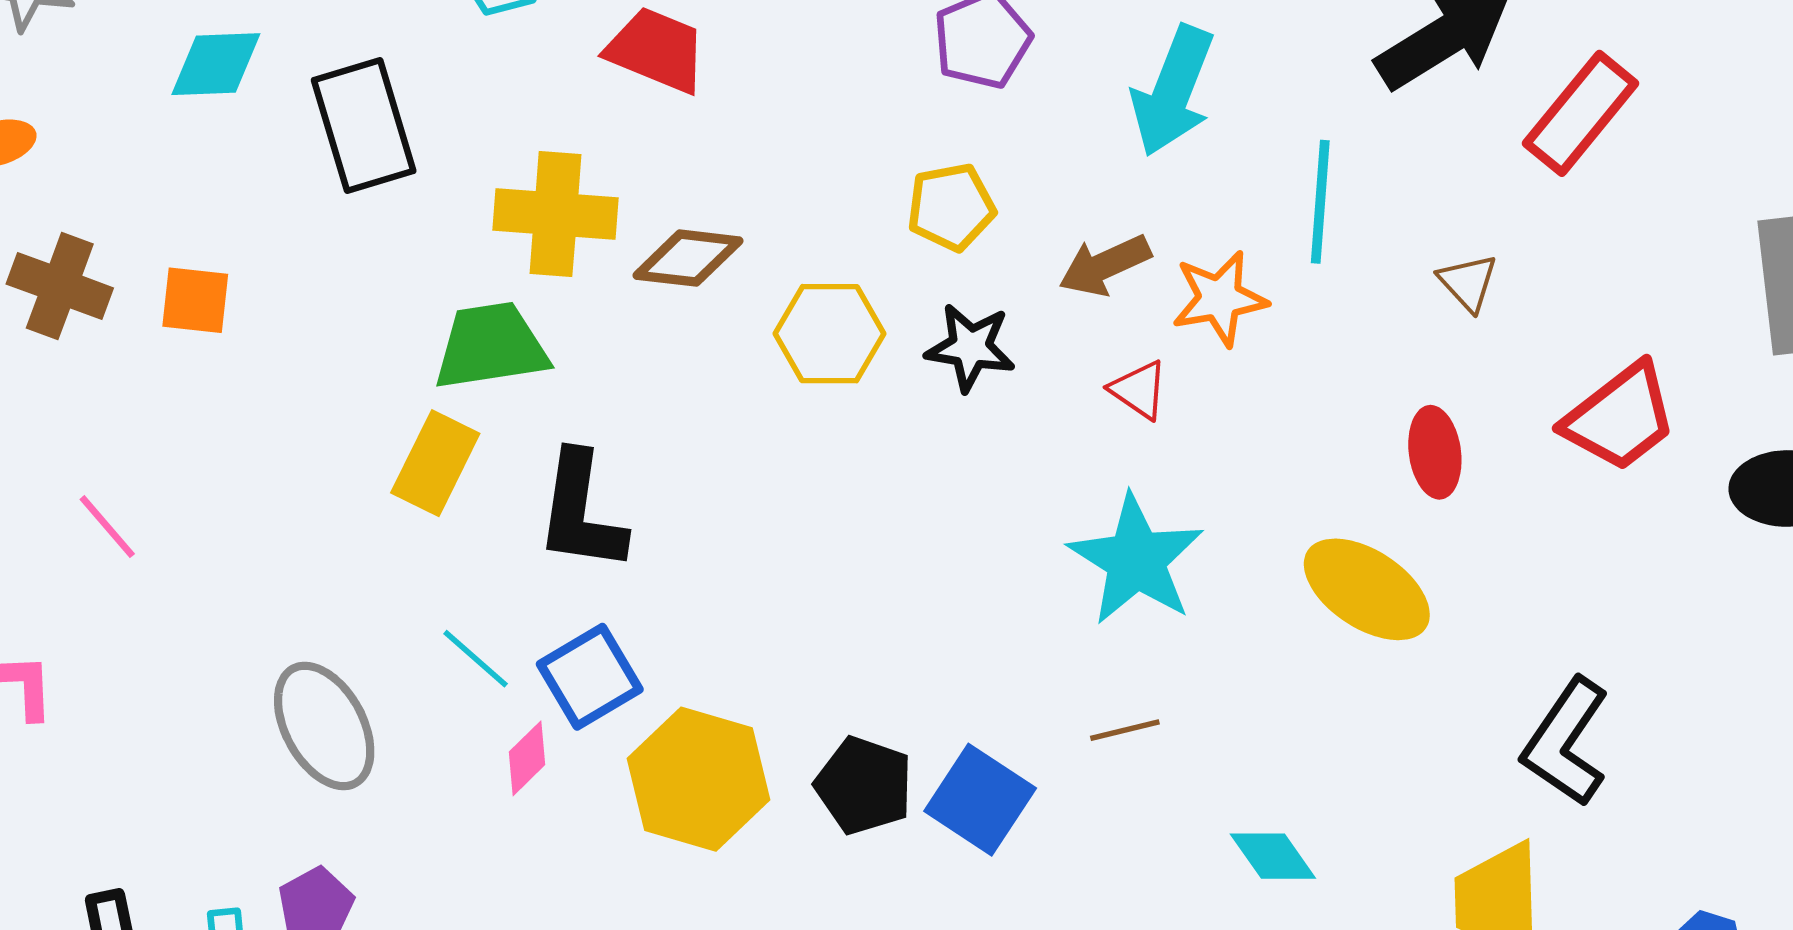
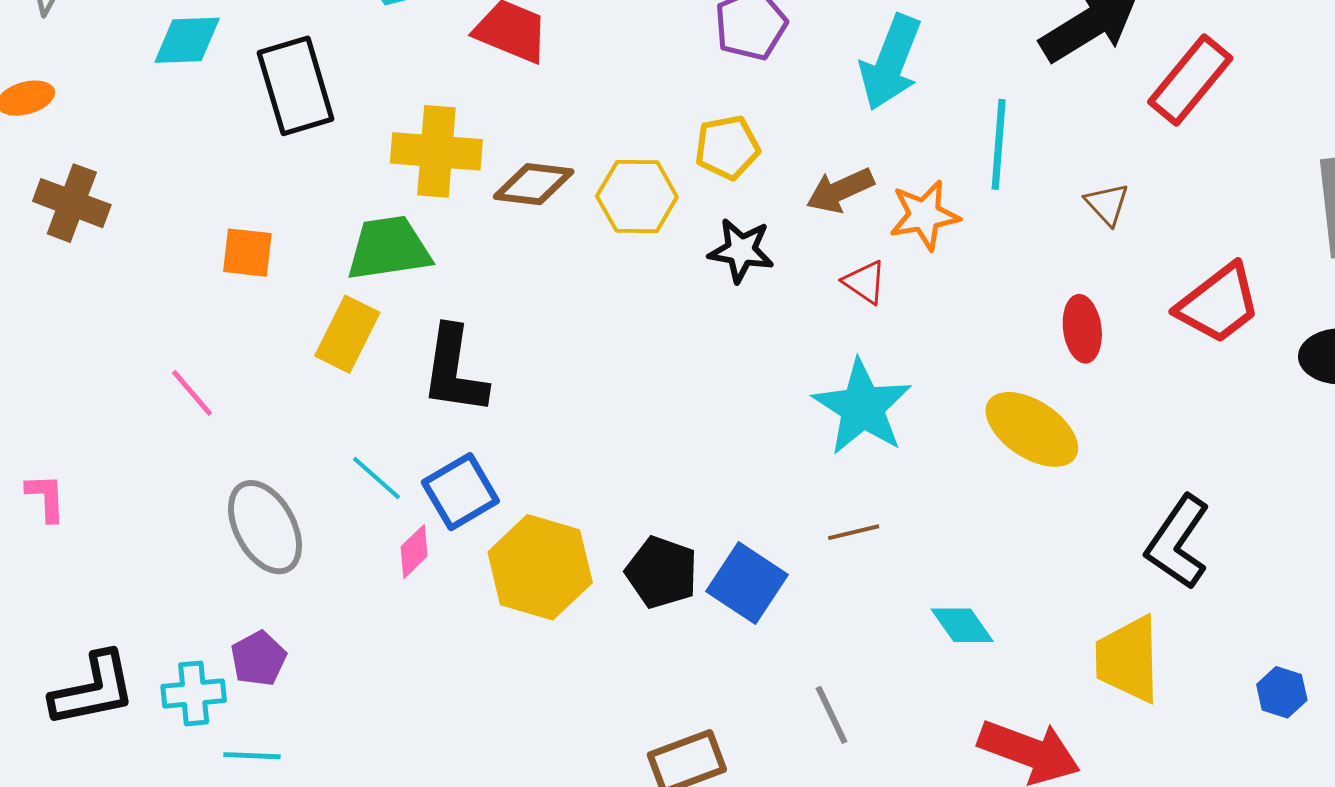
orange square: (195, 300) -> (247, 253), moved
yellow hexagon: (829, 334) -> (637, 196), moved
pink line: (107, 527) -> (192, 393), moved

